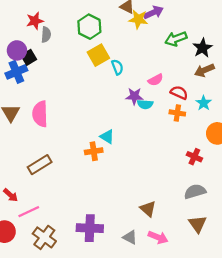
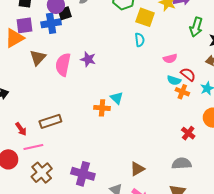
green arrow: (176, 39) -> (196, 27), turned -66
yellow square: (98, 55) -> (145, 17), moved, turned 36
purple star: (134, 96) -> (88, 59), moved
cyan semicircle: (145, 104) -> (174, 80), moved
brown rectangle: (40, 165) -> (50, 121), moved
brown triangle: (148, 209) -> (137, 169), turned 35

